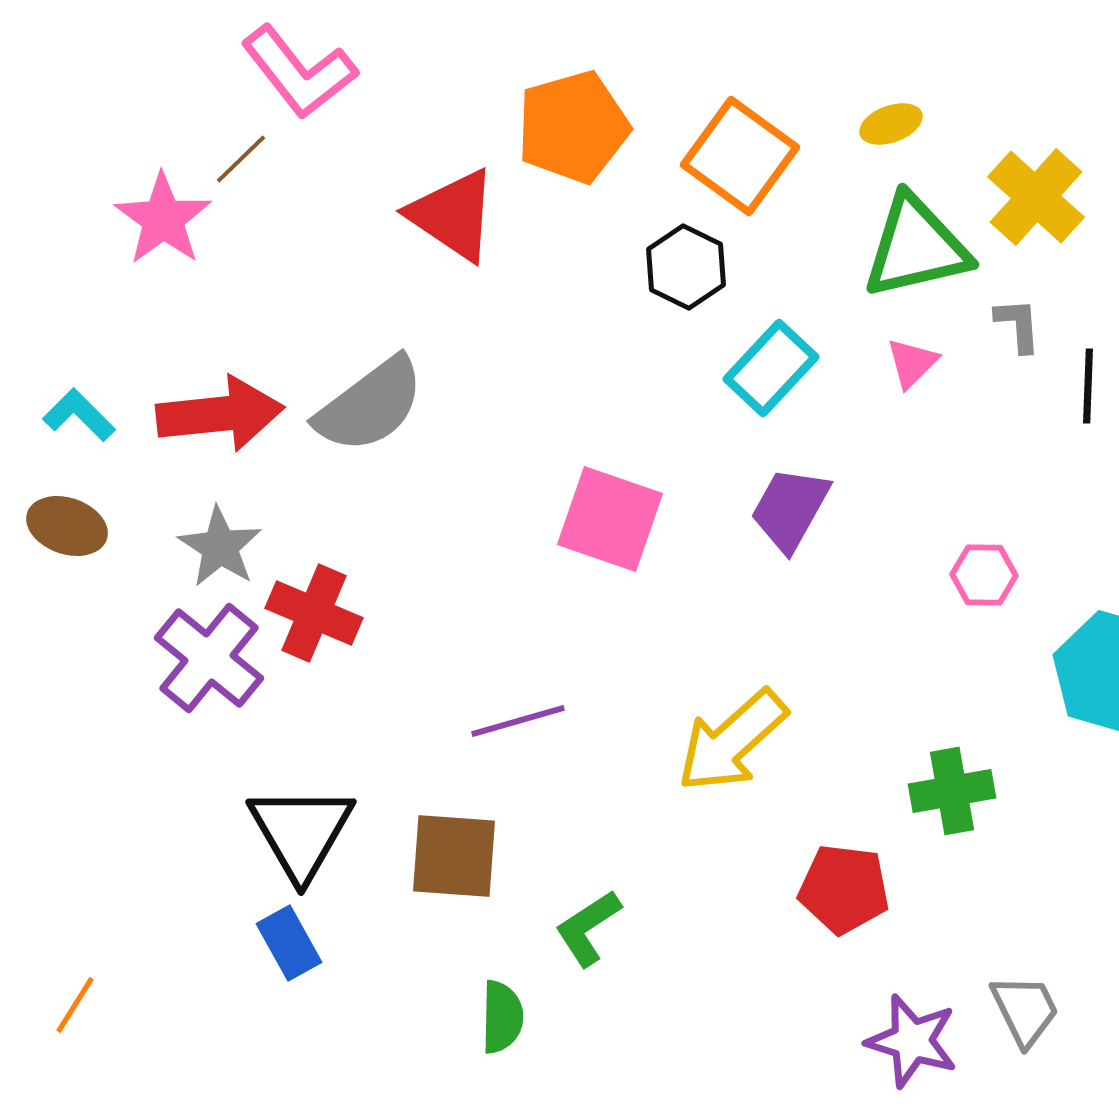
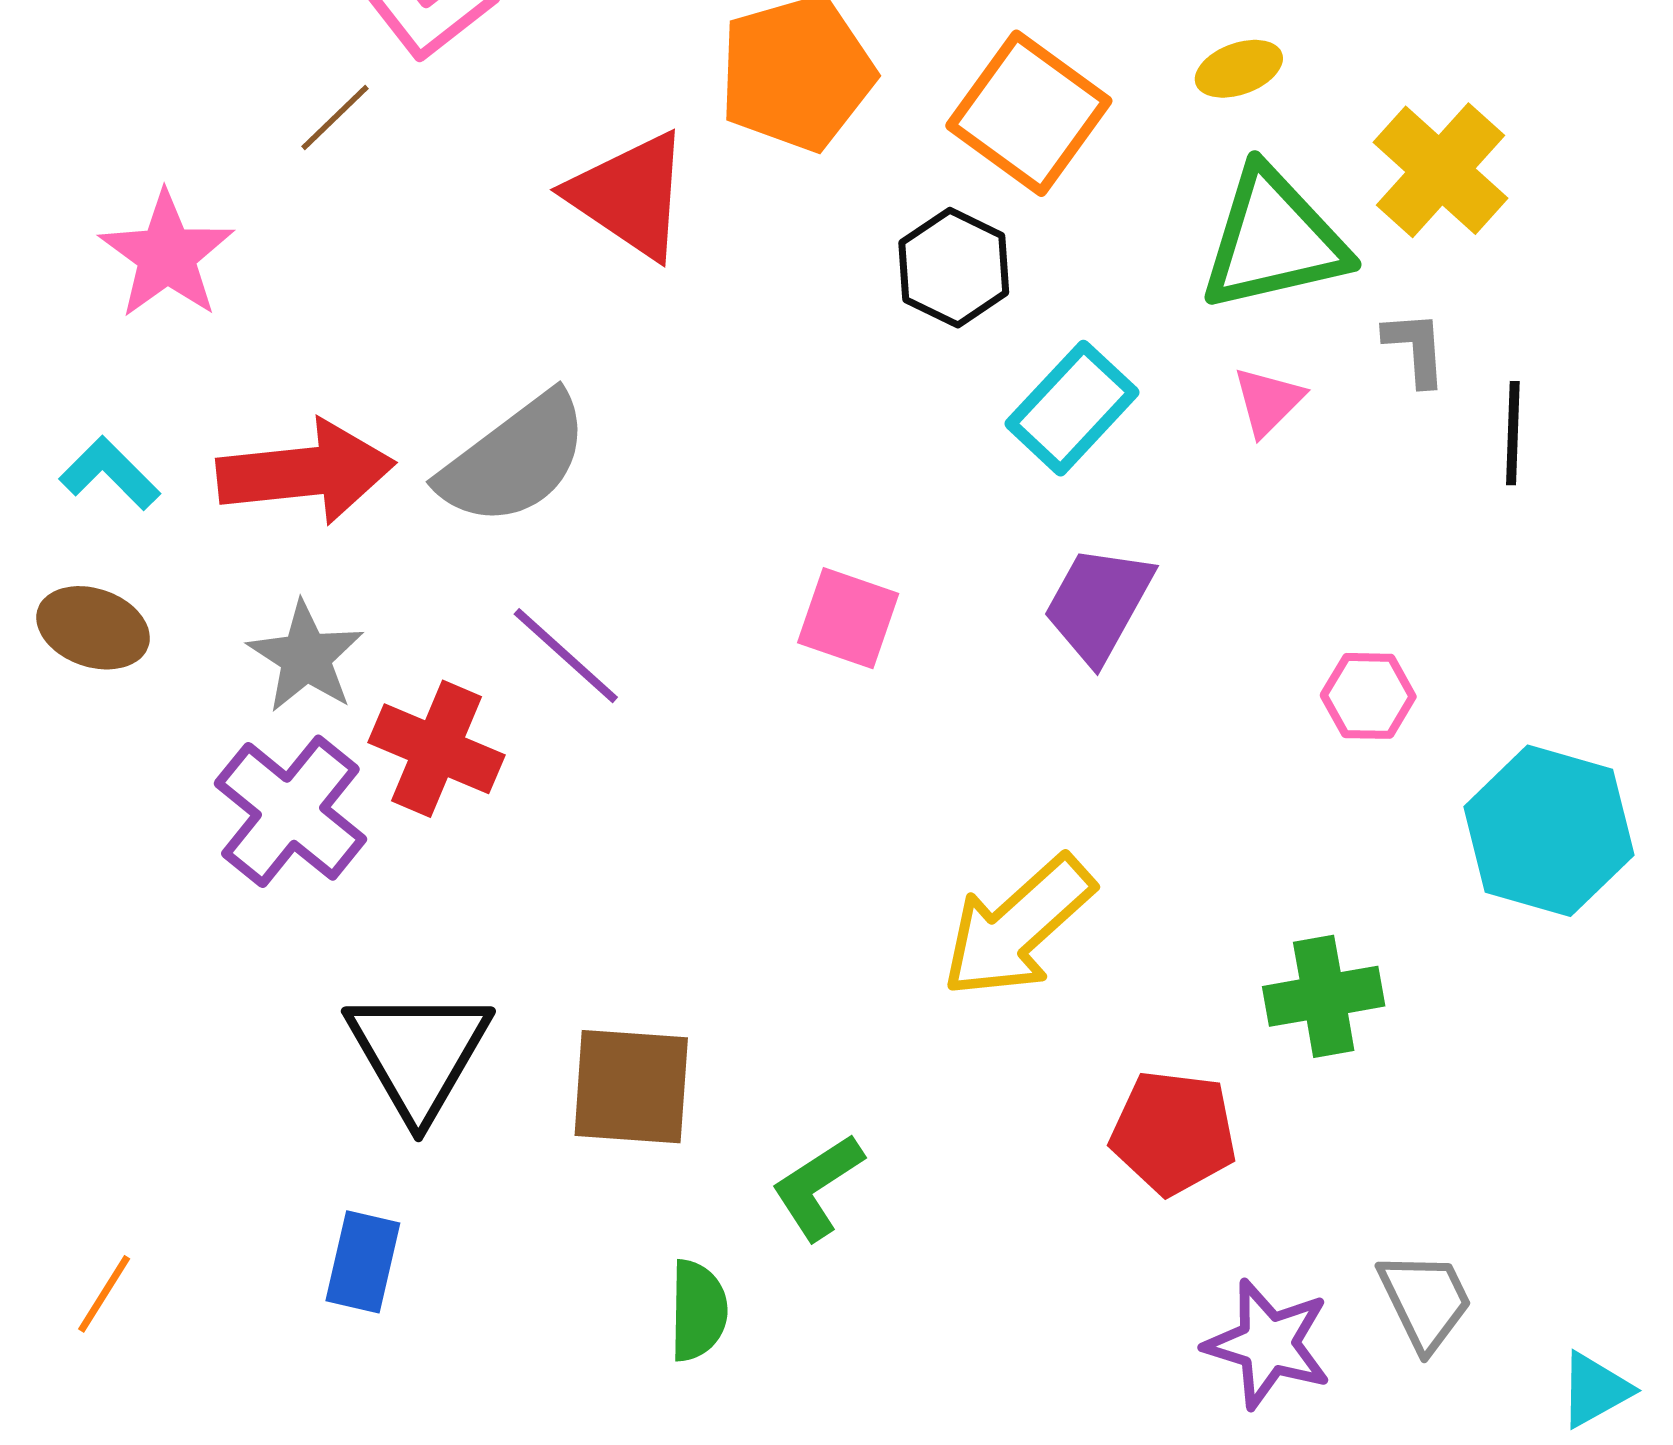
pink star: (163, 219) -> (167, 255), moved
pink square: (610, 519) -> (848, 618), size x0.7
purple line: (518, 721) -> (566, 656), moved, turned 58
blue rectangle: (289, 943) -> (363, 1262), moved, turned 42

